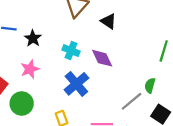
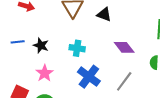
purple diamond: (102, 58) -> (124, 47), moved
gray line: (132, 101) -> (124, 81), moved

